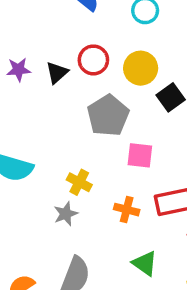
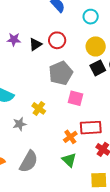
yellow circle: (141, 68) -> (96, 46), moved
orange cross: (127, 210) -> (70, 137), moved, turned 32
gray star: (66, 214) -> (20, 124), moved

